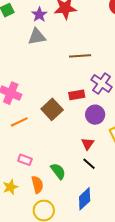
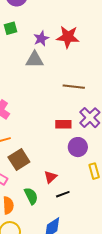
brown square: (52, 109) -> (19, 159), moved
red triangle: (88, 144) -> (50, 177), moved
black line: (89, 164) -> (63, 194), turned -72

